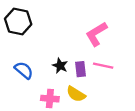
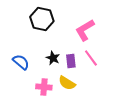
black hexagon: (18, 21) -> (42, 19), moved
pink line: (103, 66) -> (91, 58), turned 42

